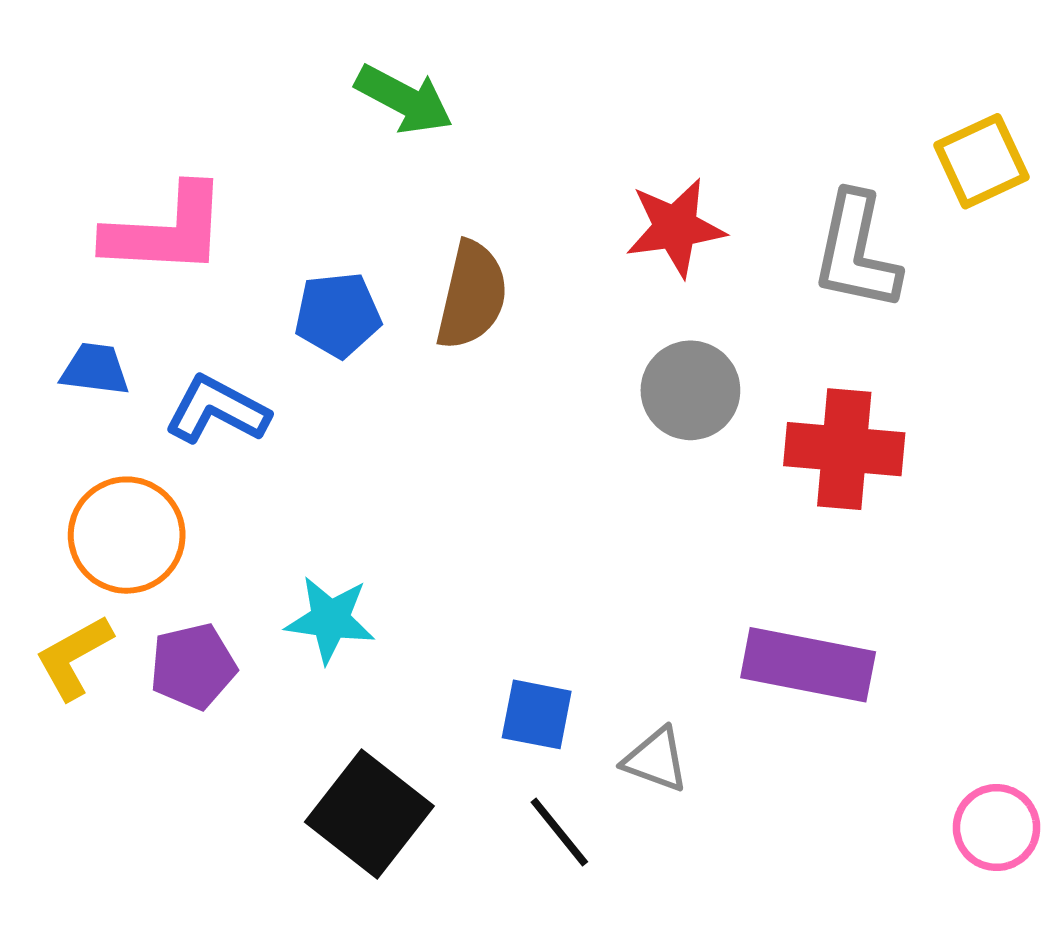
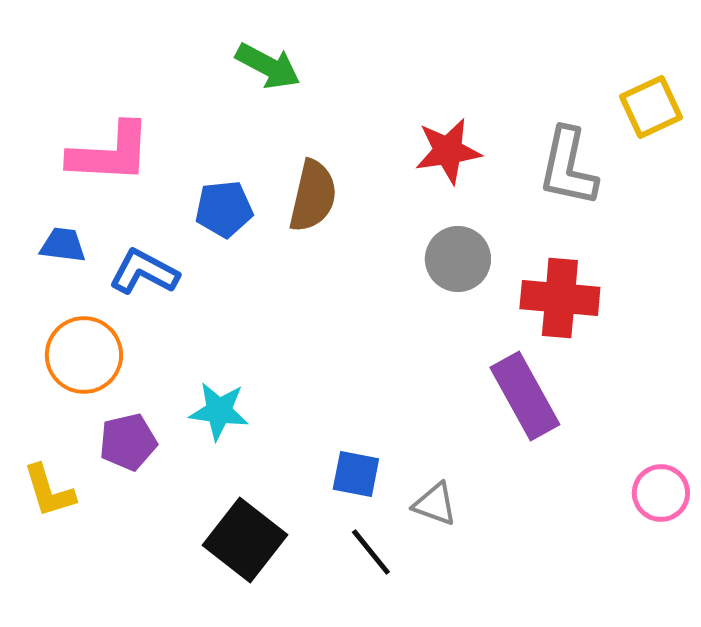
yellow L-shape: (74, 657) -> (49, 491), moved, turned -78
purple rectangle: (808, 665) -> (525, 396), moved, turned 50
pink circle: (997, 828) -> (661, 493), moved

